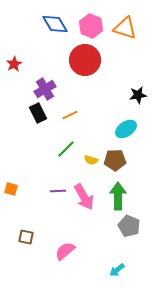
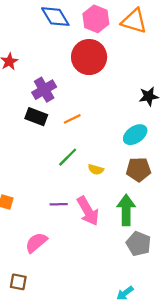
black rectangle: (38, 113) -> (36, 117), turned -42
brown pentagon: (115, 160) -> (139, 169), moved
brown square: (26, 237) -> (18, 282), moved
pink semicircle: (65, 251) -> (36, 243), moved

